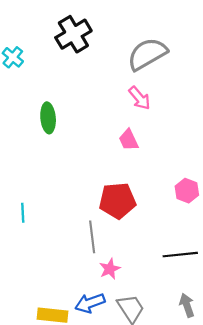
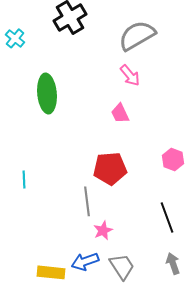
green ellipse: (48, 118) -> (47, 93), size x1.4
black line: (180, 255) -> (167, 217), turned 76

